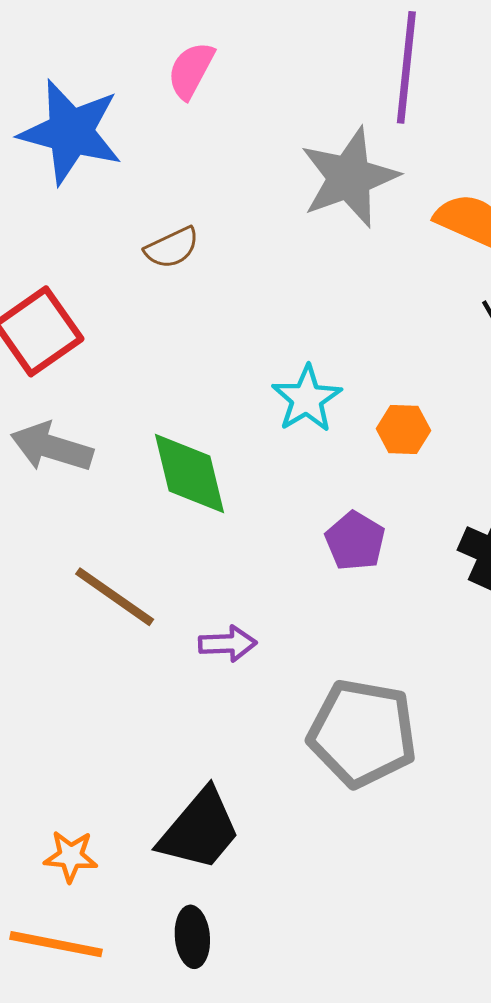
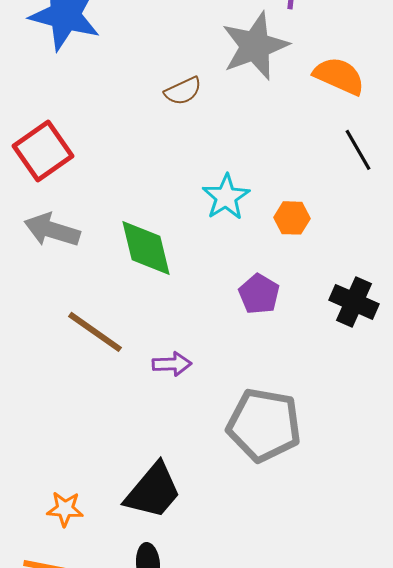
brown semicircle: (172, 248) -> (183, 91), moved

